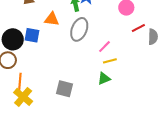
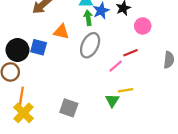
red line: (138, 28) -> (130, 53), moved
yellow line: (110, 61) -> (126, 90), moved
green triangle: (104, 79) -> (112, 100), turned -40

